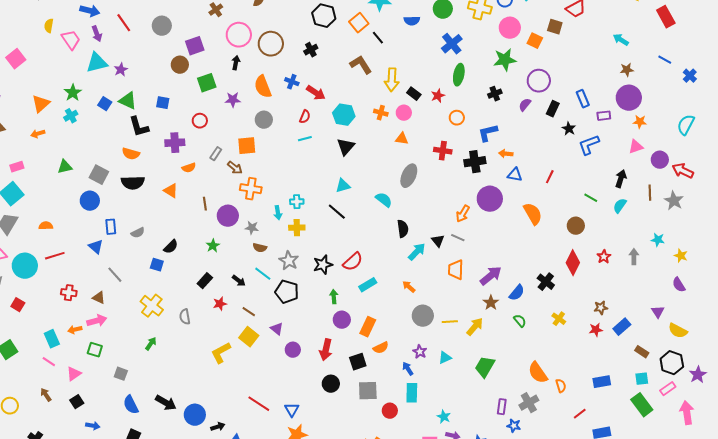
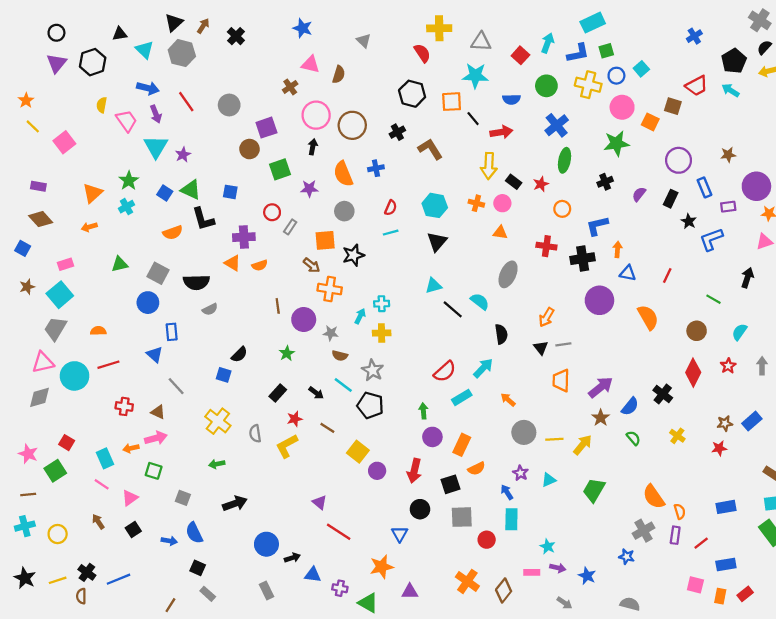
orange square: (359, 23) -> (452, 102), turned 36
cyan arrow: (621, 40) -> (730, 90), moved
cyan triangle: (97, 63) -> (156, 147), turned -45
brown L-shape: (361, 65) -> (430, 149), moved
brown star: (627, 70) -> (728, 155), moved
purple circle: (539, 81) -> (679, 160), moved
blue cross: (292, 82) -> (376, 168), turned -32
red arrow: (316, 93) -> (501, 132), moved, turned -42
orange semicircle: (131, 154) -> (173, 233), moved, turned -36
gray rectangle: (216, 154) -> (290, 227), moved
orange arrow: (506, 154) -> (618, 250), turned 88
orange triangle: (171, 191) -> (233, 263), moved
cyan semicircle: (620, 206) -> (739, 332), moved
black line: (337, 212) -> (453, 309), moved
cyan arrow: (278, 213) -> (360, 316), turned -144
orange arrow: (463, 214) -> (546, 317), moved
gray semicircle: (138, 233) -> (210, 309), moved
gray line: (458, 238) -> (563, 344), turned -32
cyan arrow: (417, 252) -> (483, 368), moved
black star: (323, 265) -> (353, 255), moved
red square: (18, 305) -> (67, 443), moved
blue rectangle: (622, 327) -> (752, 421), moved
purple triangle: (277, 329) -> (320, 502), moved
yellow square: (249, 337) -> (358, 452), moved
green arrow: (151, 344) -> (217, 464), turned -136
yellow L-shape: (221, 353) -> (287, 446), moved
black arrow: (166, 403) -> (235, 504), moved, turned -50
purple rectangle: (502, 407) -> (675, 535), moved
blue triangle: (292, 410) -> (400, 534), moved
blue arrow: (93, 426) -> (169, 541), moved

